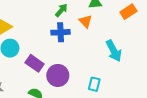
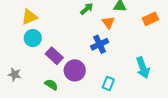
blue cross: (61, 32) -> (100, 44), moved, turned -30
cyan arrow: (114, 51) -> (143, 68), moved

